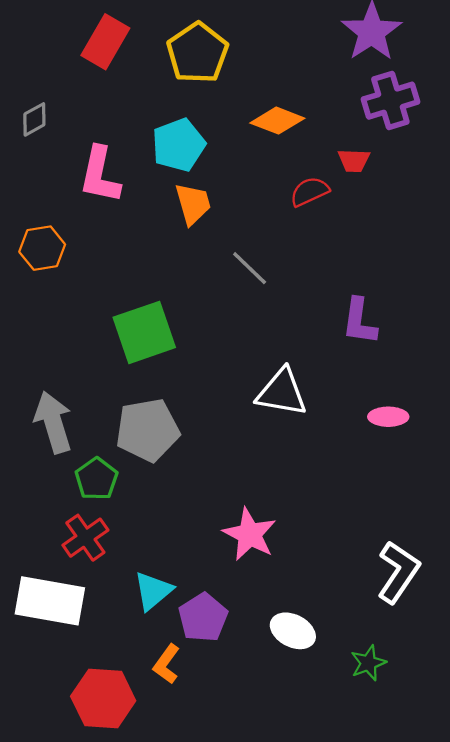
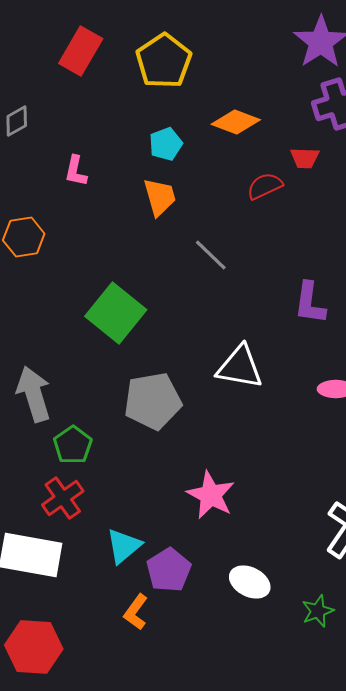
cyan pentagon: (179, 145) -> (166, 144), moved, size x0.7
pink L-shape: (100, 175) -> (76, 171), size x0.6
green square: (144, 332) -> (116, 313), turned -32
gray pentagon: (148, 430) -> (153, 401), moved
red hexagon: (103, 698) -> (34, 647), moved

